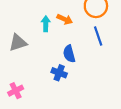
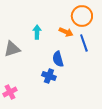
orange arrow: (65, 19) -> (66, 32), moved

